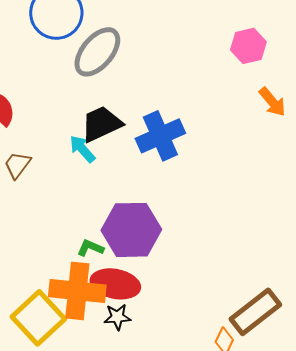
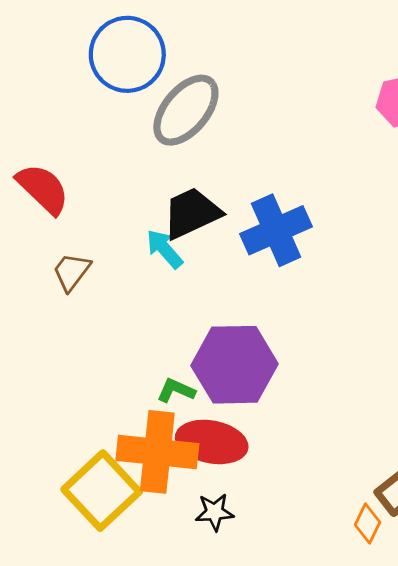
black star: (117, 317) -> (215, 512), moved

